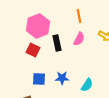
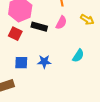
black rectangle: (57, 43) -> (39, 27), turned -63
cyan semicircle: (87, 85) -> (78, 56), moved

